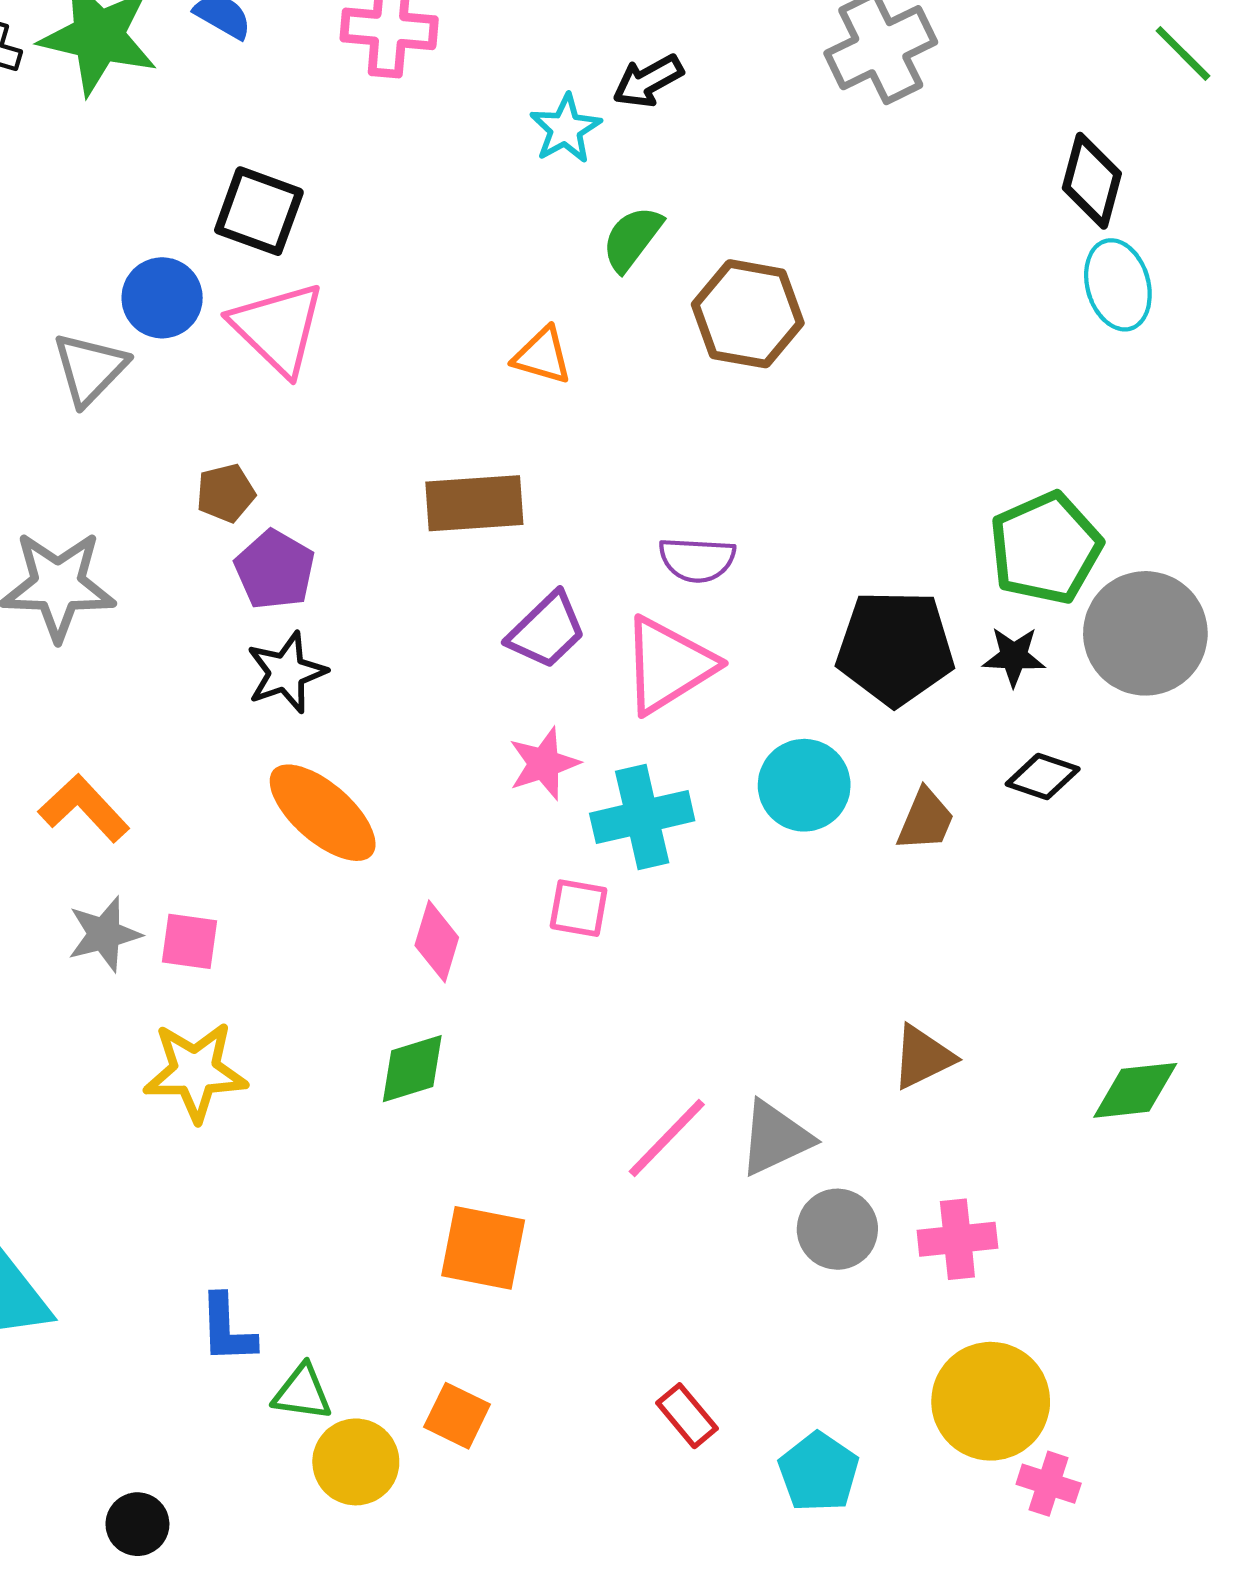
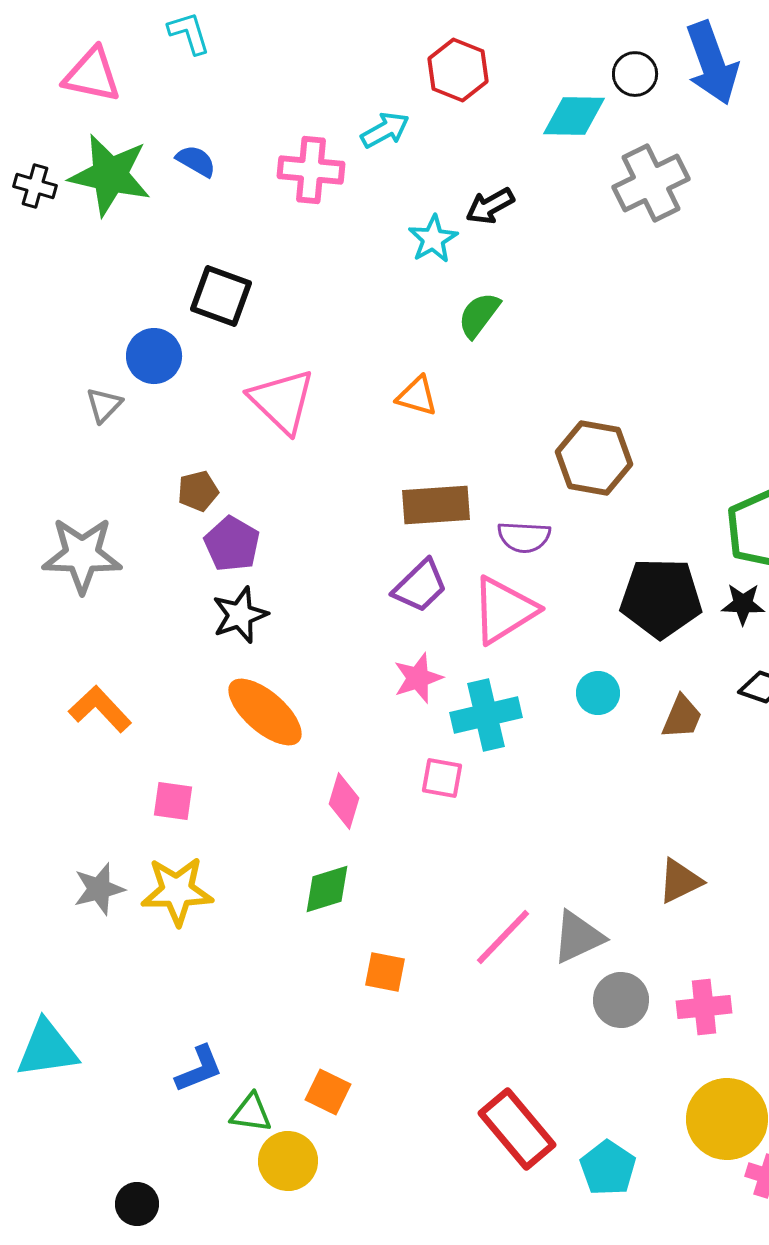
brown hexagon: (748, 314) -> (594, 458), moved
pink triangle: (278, 328) -> (282, 401), moved
gray triangle: (90, 369) -> (104, 405), size x0.7
brown rectangle: (474, 503) -> (436, 505), moved
cyan circle: (804, 785) -> (598, 693), size x0.7
gray star: (104, 934) -> (99, 889), moved
orange square: (483, 1248) -> (385, 972), moved, size x0.7
blue L-shape: (227, 1329) -> (199, 1069), turned -110
orange square: (457, 1416) -> (328, 1092), moved
red rectangle: (687, 1416) -> (517, 1129), size x1.8

